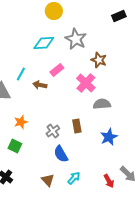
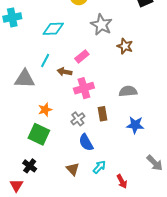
cyan diamond: (44, 43) -> (53, 29), moved
pink cross: (86, 83) -> (84, 88), moved, turned 30
blue star: (109, 137) -> (135, 125), turned 30
green square: (15, 146) -> (39, 134), size x1.5
red arrow: (109, 181) -> (122, 181), moved

